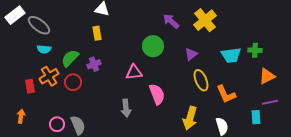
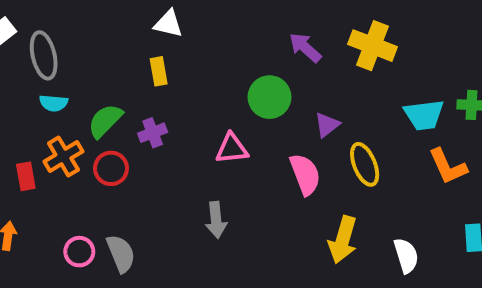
yellow cross: (205, 20) -> (373, 46), turned -30
gray ellipse: (39, 25) -> (44, 55), turned 40
purple triangle: (191, 54) -> (327, 125), moved
pink semicircle: (157, 94) -> (305, 174), moved
orange L-shape: (226, 94) -> (448, 166), moved

